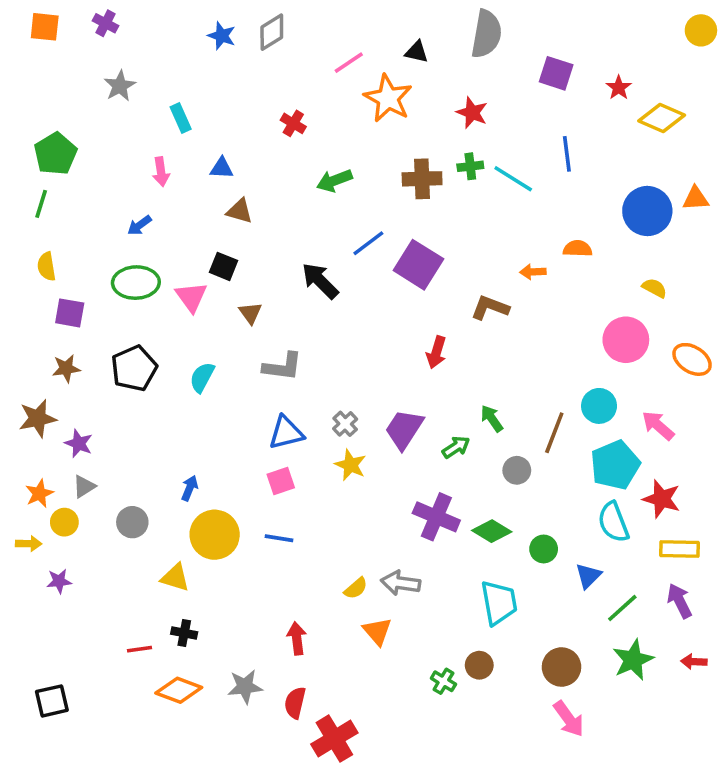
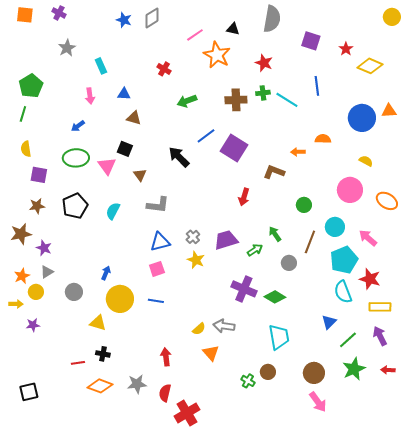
purple trapezoid: (404, 429) -> (226, 240), turned 40
green circle: (544, 549) -> (304, 205), moved

